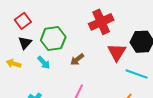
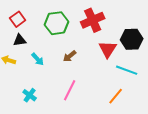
green hexagon: (53, 39) -> (57, 23), moved
black triangle: (25, 43) -> (20, 40), turned 40

